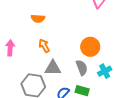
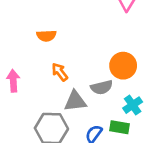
gray semicircle: (82, 68) -> (102, 87), moved, turned 105
cyan cross: (105, 71) -> (133, 105), moved

